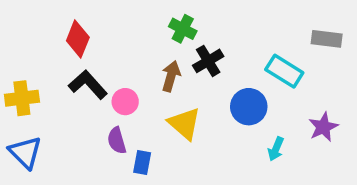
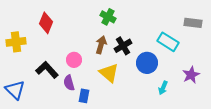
black cross: (208, 61) -> (123, 46), moved
black L-shape: (88, 85) -> (47, 70), moved
yellow cross: (22, 98) -> (16, 42), moved

